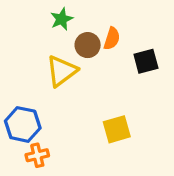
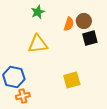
brown circle: (88, 45) -> (84, 21), moved
yellow triangle: (62, 71) -> (38, 44), turned 30

